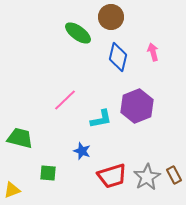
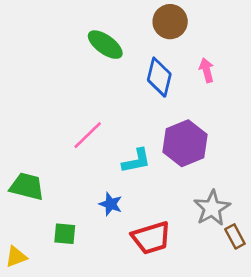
brown circle: (111, 17) -> (170, 22), moved
gray star: (147, 177) -> (212, 208), moved

